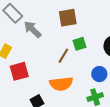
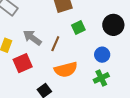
gray arrow: (33, 29) -> (32, 38), moved
brown line: (63, 56) -> (55, 44), moved

